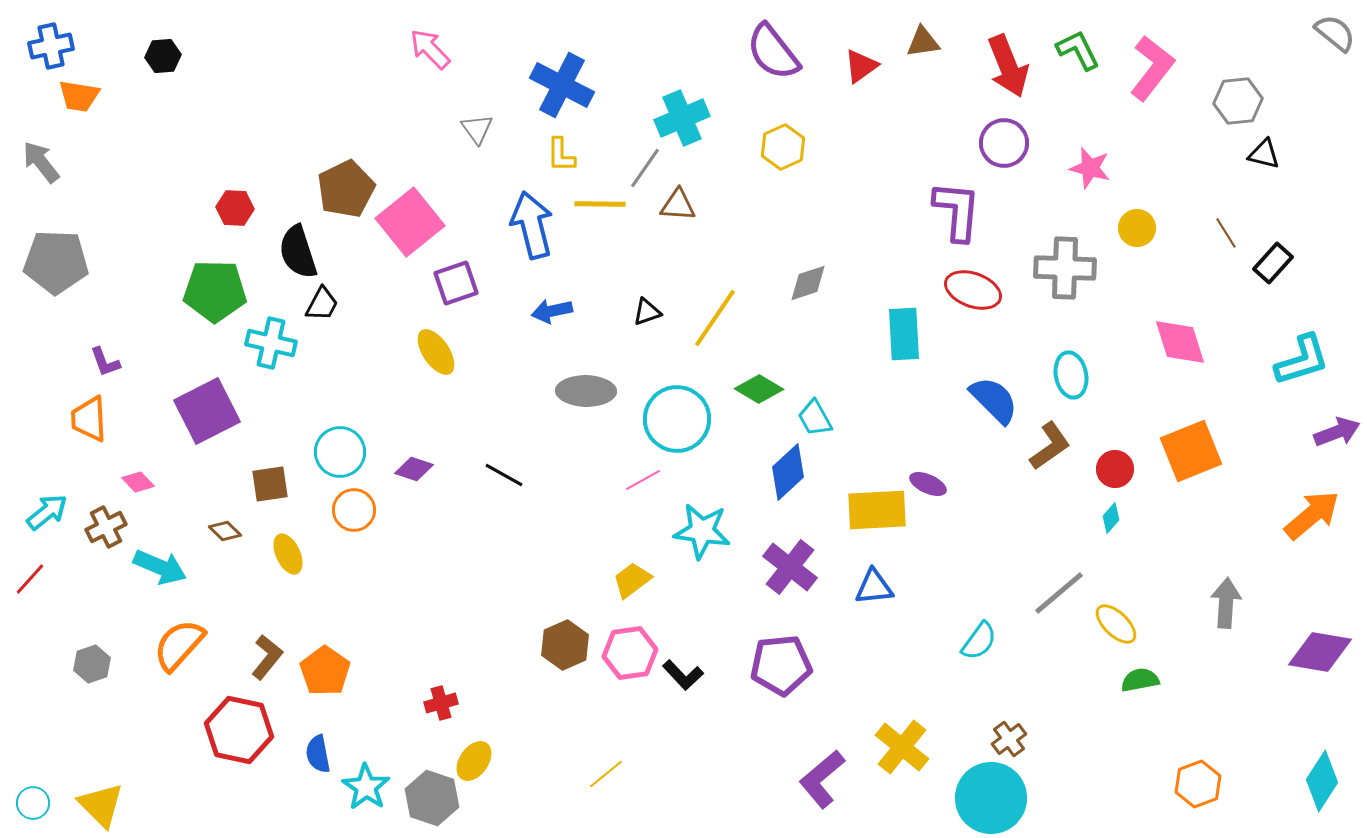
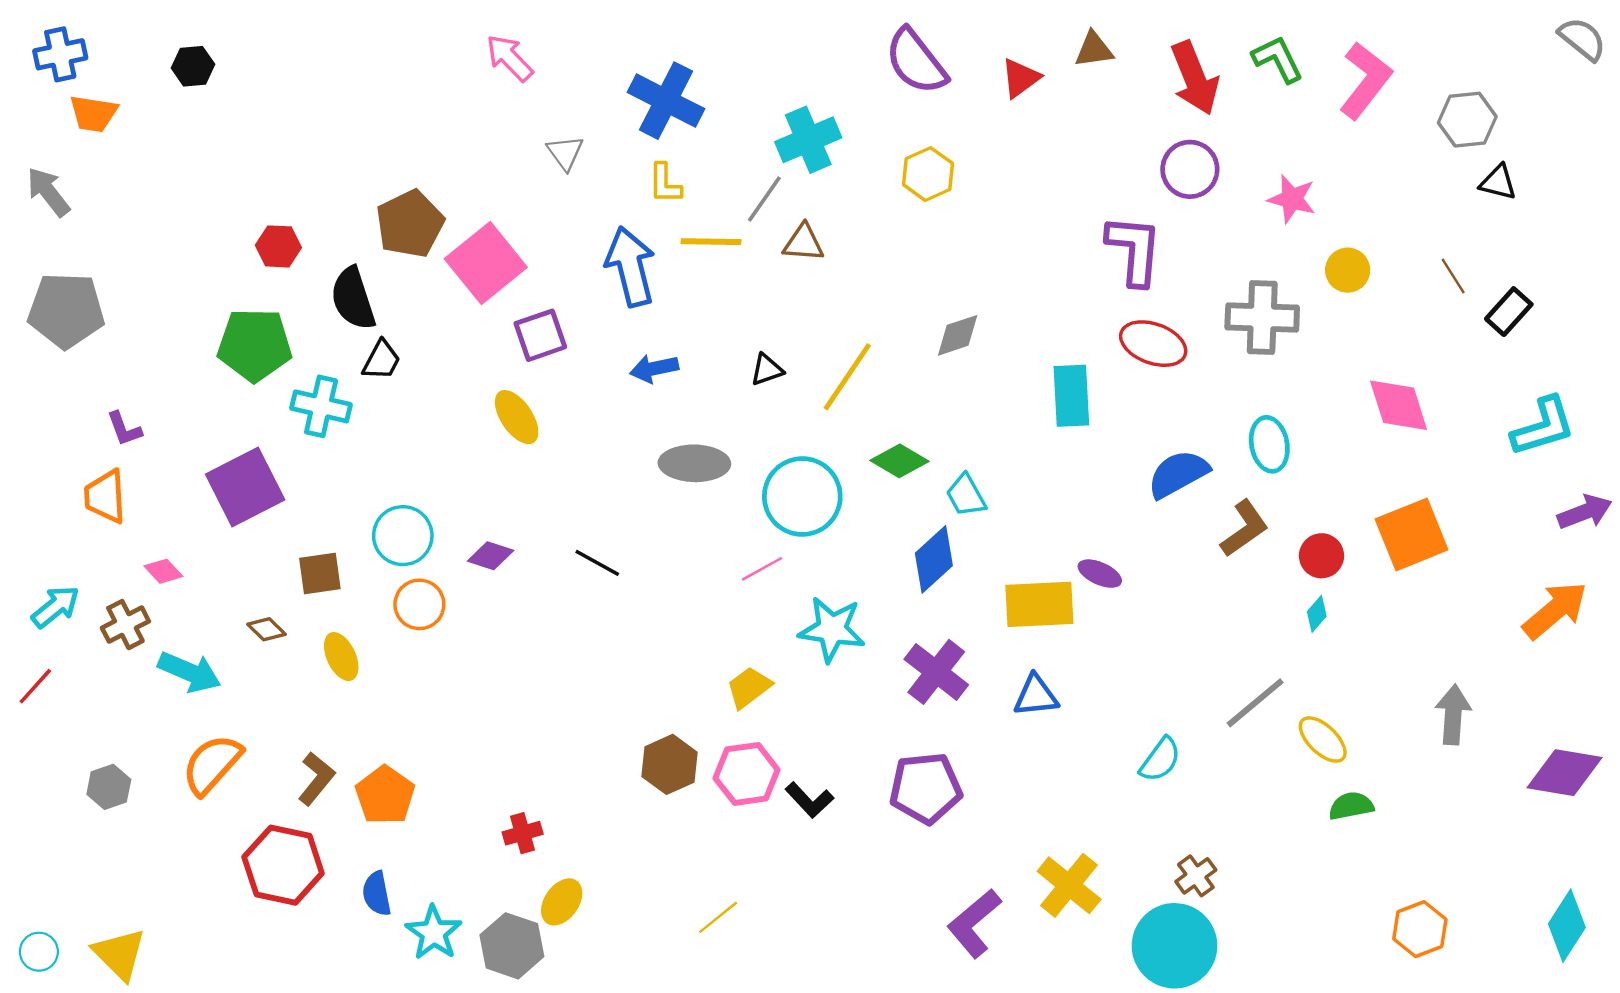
blue semicircle: (994, 400) -> (1178, 474), turned -74

